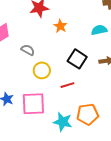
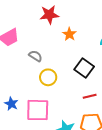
red line: (67, 85) -> (90, 96), moved

